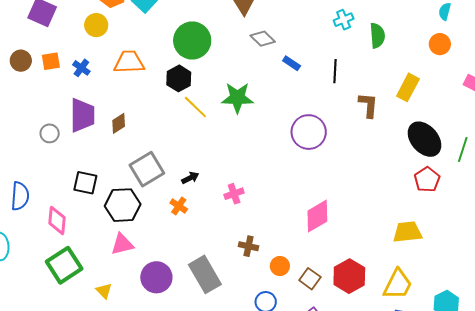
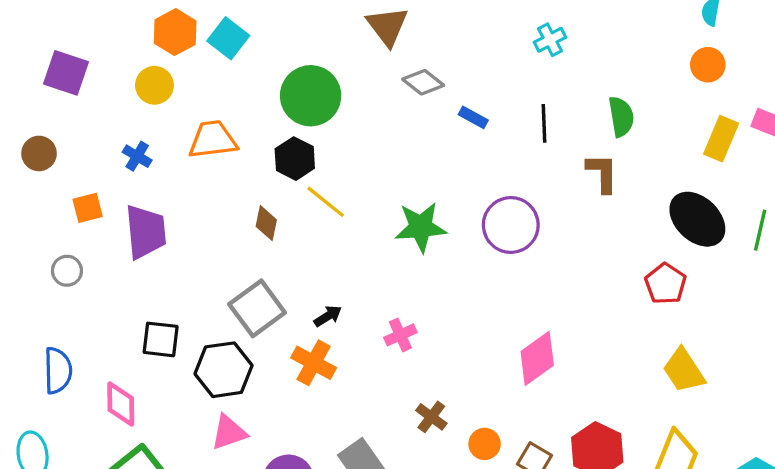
green semicircle: (377, 36) -> (621, 117), moved
orange square: (51, 61) -> (88, 208), moved
yellow rectangle: (408, 87) -> (721, 139), moved
green star: (237, 98) -> (421, 227), moved
brown diamond: (119, 123) -> (266, 223), moved, turned -40
gray circle: (50, 133) -> (67, 271), moved
red pentagon: (427, 179) -> (666, 284), moved
orange cross: (179, 206) -> (314, 363), size x1.5
yellow trapezoid: (407, 232) -> (684, 370), turned -112
brown cross: (248, 246) -> (431, 417), turned 30

